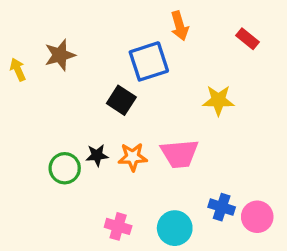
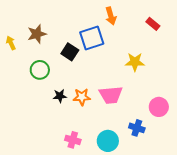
black square: (121, 100) -> (70, 52), moved
green circle: (65, 168) -> (40, 70), moved
pink circle: (257, 217) -> (159, 107), moved

